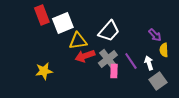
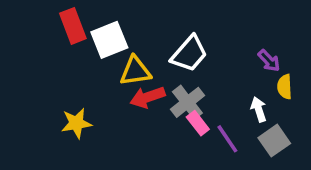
purple line: (131, 61) -> (227, 139), moved
pink rectangle: (114, 71) -> (198, 123), turned -40

